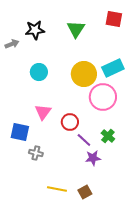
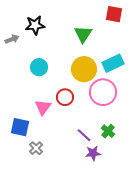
green triangle: (76, 29) -> (83, 34), moved
red circle: (70, 122) -> (65, 97), moved
gray cross: (36, 153) -> (36, 148), turned 32

